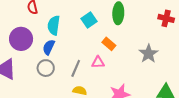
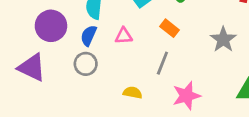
pink triangle: (98, 62) -> (124, 36), moved
gray line: (76, 68) -> (162, 63), moved

